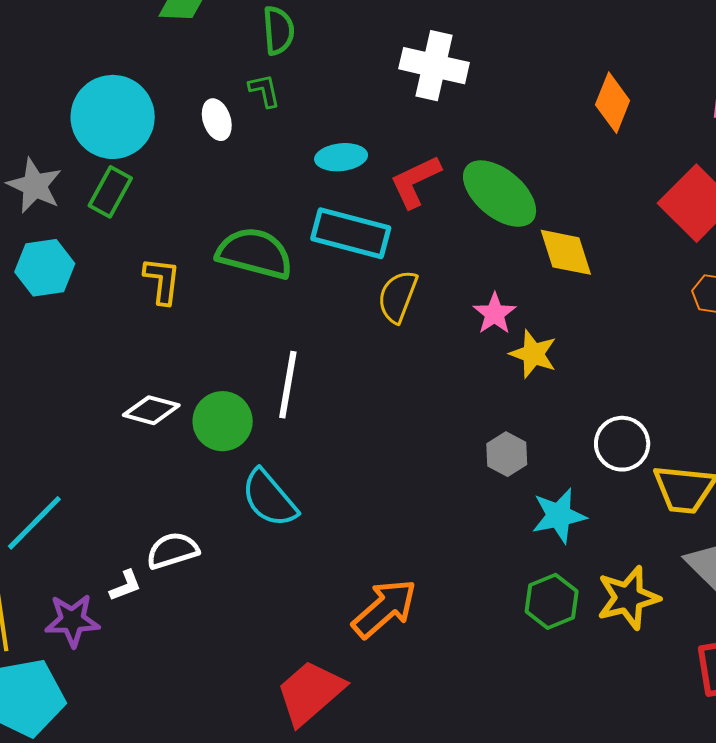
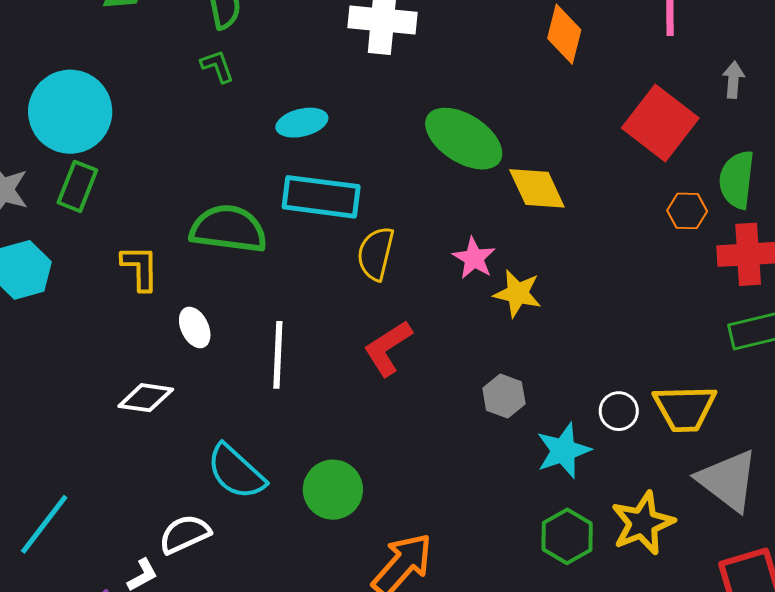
white ellipse: (217, 120) -> (195, 327), moved
red L-shape: (415, 181) -> (388, 348), moved
green circle: (223, 421) -> (333, 490), moved
white circle: (622, 444) -> (619, 411), moved, size x0.7
cyan semicircle: (269, 498) -> (236, 472), moved

